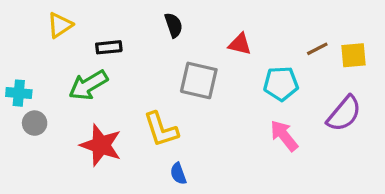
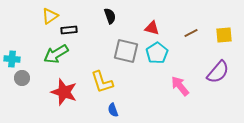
yellow triangle: (60, 25) -> (50, 16), moved
brown line: (317, 49) -> (191, 33), moved
cyan pentagon: (281, 84) -> (157, 53), moved, turned -30

